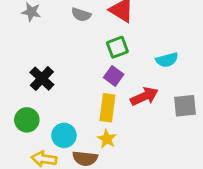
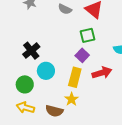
green circle: (27, 120) -> (25, 84), moved
cyan circle: (64, 135) -> (46, 71), moved

